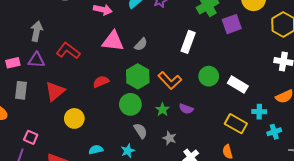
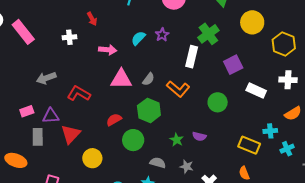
purple square: (232, 24) -> (233, 65), moved
gray arrow: (37, 31) -> (46, 78), turned -114
white rectangle: (188, 42) -> (192, 57), moved
purple triangle: (36, 60) -> (51, 116), moved
orange L-shape: (170, 81) -> (178, 89), moved
white rectangle: (238, 85) -> (256, 91), moved
green circle: (130, 104) -> (133, 140), moved
gray semicircle: (141, 131) -> (158, 163), turned -35

